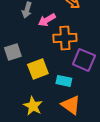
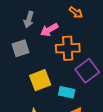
gray square: (13, 52) -> (21, 48), moved
purple square: (84, 60) -> (87, 71), turned 30

